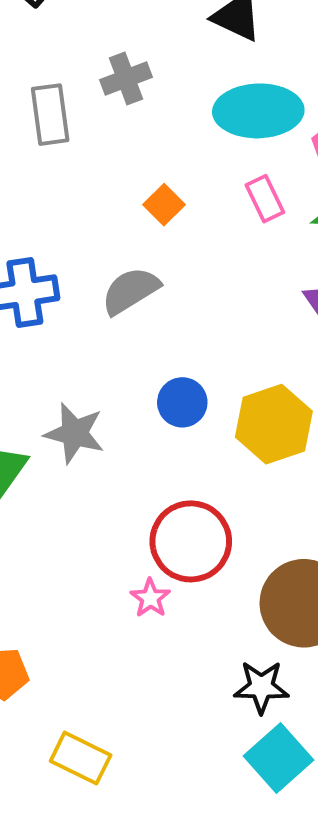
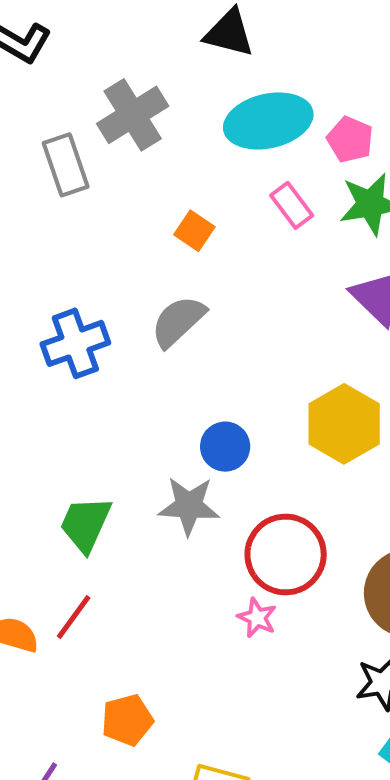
gray cross: (126, 78) -> (133, 115), size x1.4
blue circle: (182, 402) -> (225, 447), moved
gray star: (75, 433) -> (189, 506), moved

